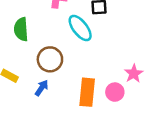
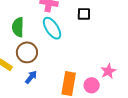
cyan ellipse: (80, 28) -> (52, 28), moved
brown circle: (50, 59) -> (27, 52), moved

